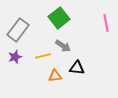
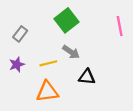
gray rectangle: (18, 30) -> (20, 34), size x0.6
orange triangle: (55, 76) -> (47, 92), moved, size x1.5

